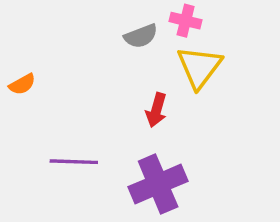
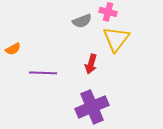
purple line: (74, 162) -> (43, 73), moved

